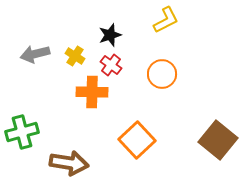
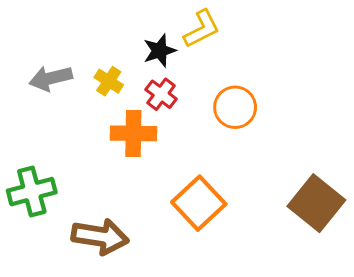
yellow L-shape: (166, 20) -> (202, 29), moved

